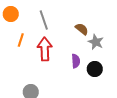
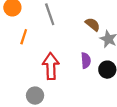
red arrow: (45, 49) -> (51, 66), moved

